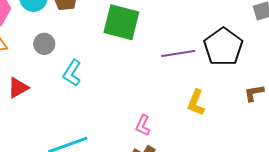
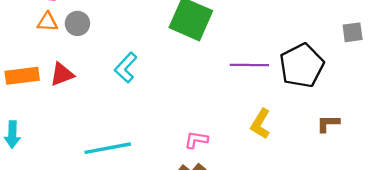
gray circle: (44, 44) -> (77, 23), moved
pink L-shape: (143, 125) -> (196, 140), turned 65

